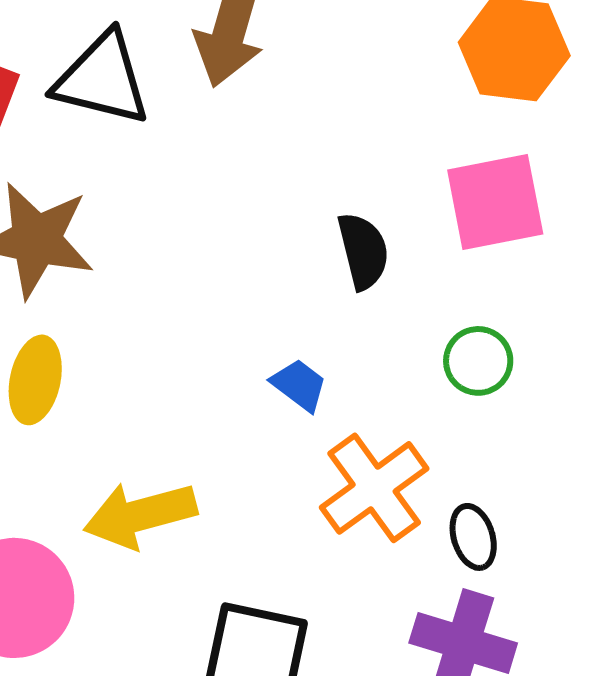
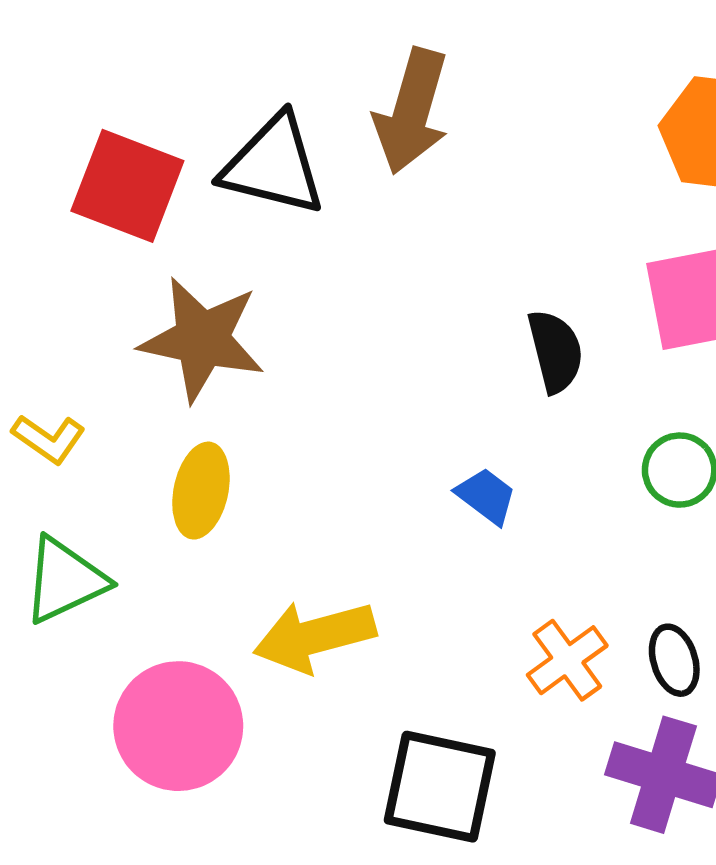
orange cross: (374, 488) -> (567, 660), moved, size x0.7

